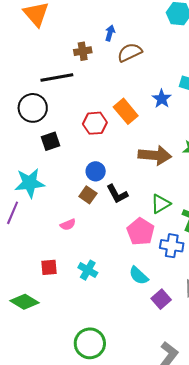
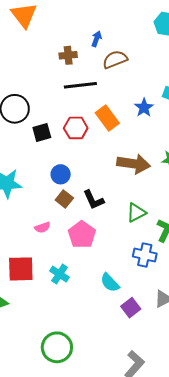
black line: (57, 78) -> (80, 85), moved
black square: (51, 141) -> (42, 133), moved
blue circle: (96, 171) -> (61, 174), moved
pink pentagon: (141, 232) -> (82, 235), moved
red square: (49, 267) -> (21, 269), size x1.6

